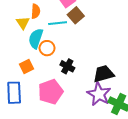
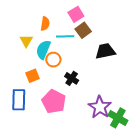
yellow triangle: (23, 23) -> (26, 41), moved
black trapezoid: (104, 74) -> (105, 51), moved
pink pentagon: (51, 92) -> (54, 102), turned -30

